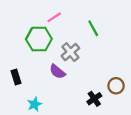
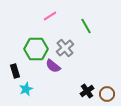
green hexagon: (39, 39) -> (36, 49), moved
brown circle: (116, 86) -> (107, 94), moved
cyan star: (35, 104) -> (26, 89), moved

